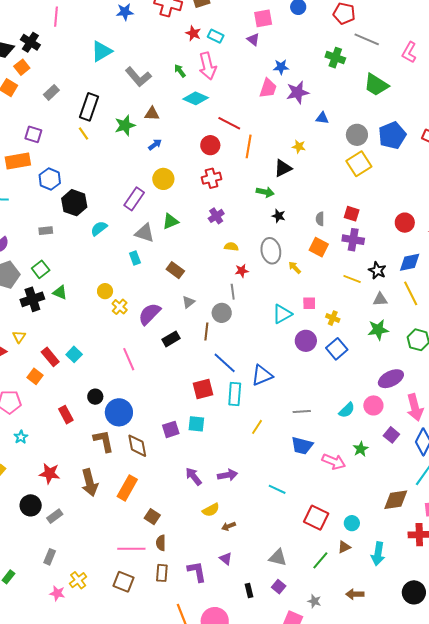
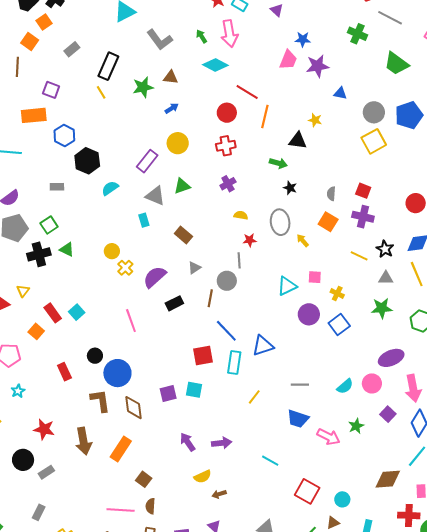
black triangle: (283, 168) -> (298, 141), turned 30

